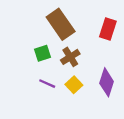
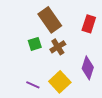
purple line: (47, 84) -> (33, 85), moved
yellow square: (74, 85) -> (60, 82), moved, size x1.5

